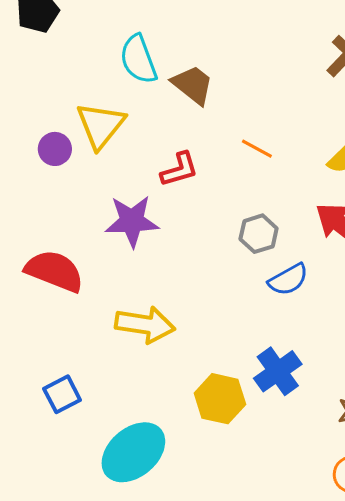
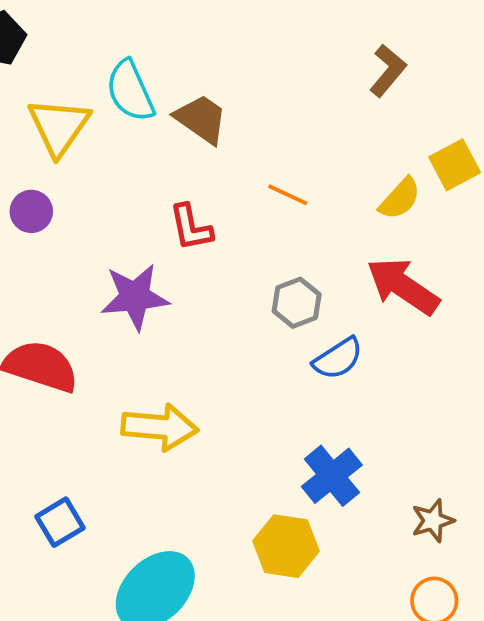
yellow triangle: (101, 125) -> (59, 126), moved
red L-shape: (179, 169) -> (191, 227), turned 99
yellow hexagon: (220, 399) -> (286, 546), moved

